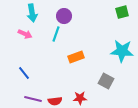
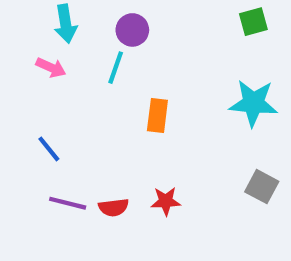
orange rectangle: (76, 57) -> (157, 116), turned -63
gray square: (106, 81) -> (262, 187), moved

